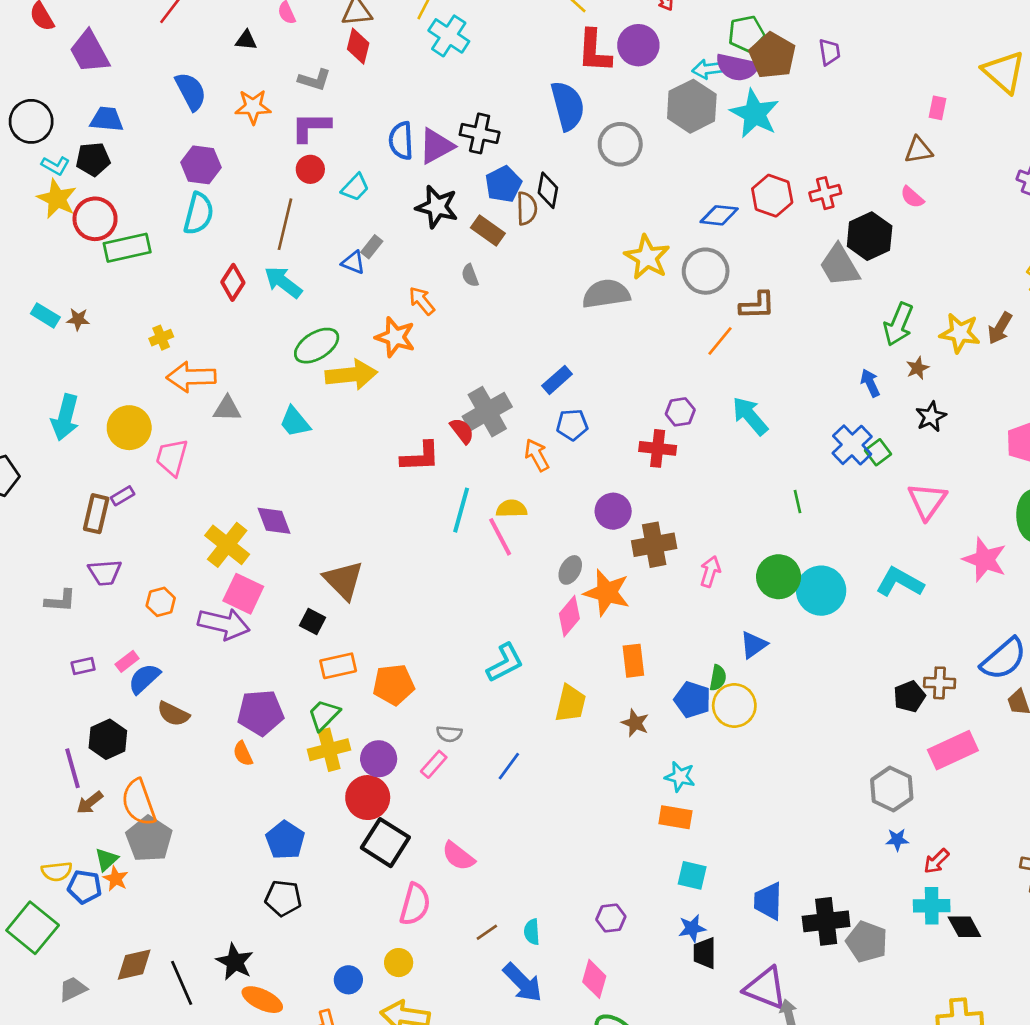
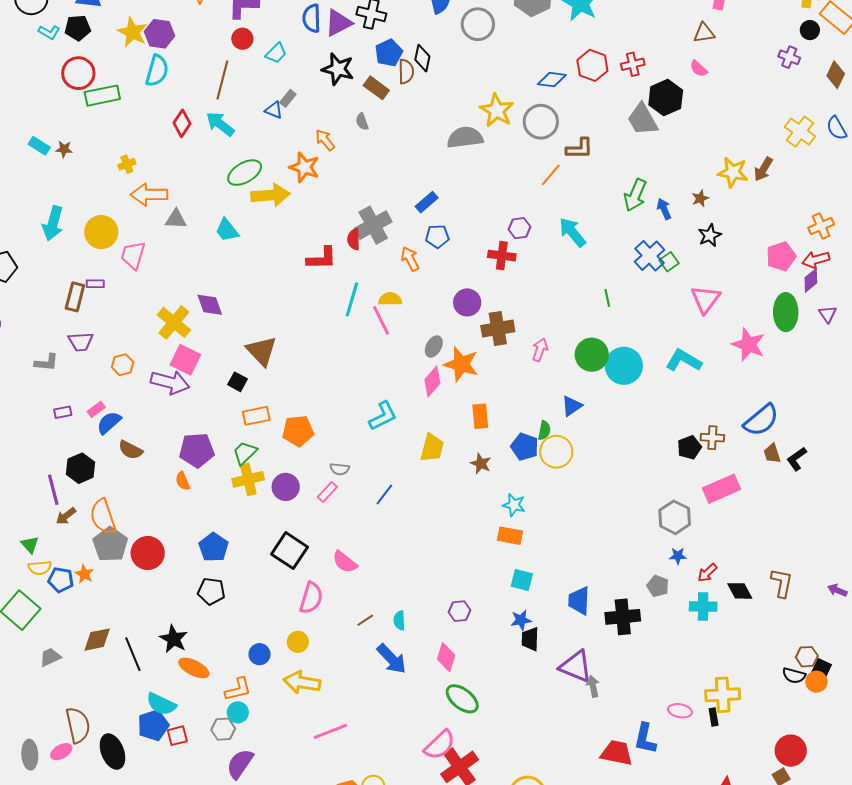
yellow star: (57, 199) -> (133, 32), moved
green arrow: (898, 324) -> (635, 195), moved
red semicircle: (462, 431) -> (354, 239), turned -145
purple rectangle: (123, 496) -> (95, 284), turned 30
red circle: (368, 798) -> (148, 553), moved
green triangle: (107, 859) -> (30, 545), moved, turned -30
black diamond: (964, 927) -> (740, 591), moved
gray pentagon: (867, 942) -> (658, 586), moved, size x0.7

